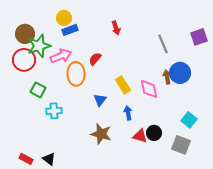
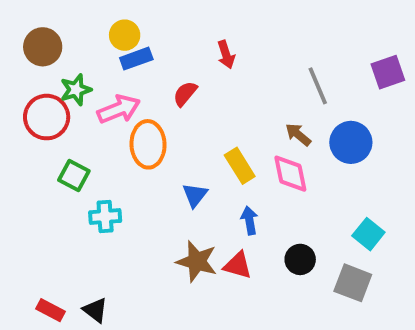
brown circle: (25, 34) -> (43, 47), moved
green star: (39, 46) -> (76, 90), size x0.7
red semicircle: (95, 59) -> (185, 94), moved
brown arrow: (167, 77) -> (298, 135), moved, turned -40
red triangle: (140, 136) -> (238, 265), moved

